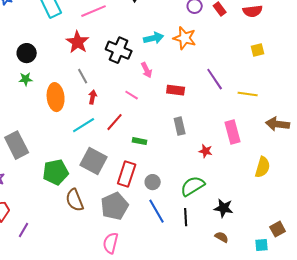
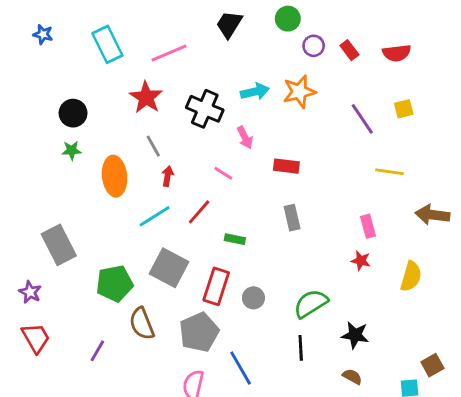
orange star: (185, 38) -> (299, 92), turned -30
purple line: (215, 79) -> (362, 119), moved
pink rectangle: (233, 132) -> (368, 226), size x0.7
red star: (206, 151) -> (361, 261), moved
blue line: (157, 211) -> (241, 368), moved
purple line: (24, 230) -> (97, 351), moved

